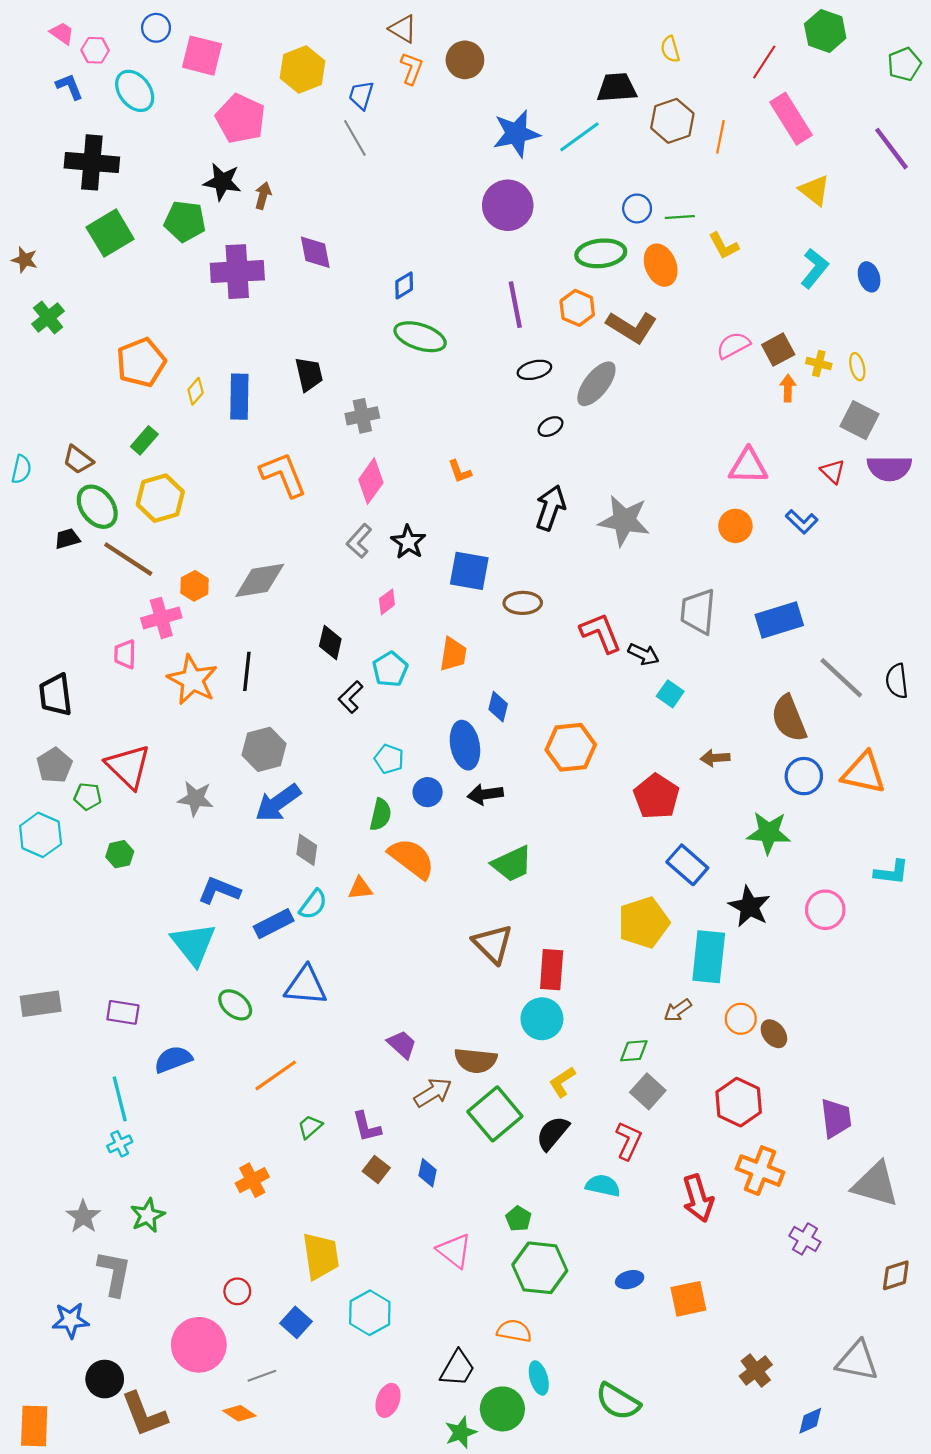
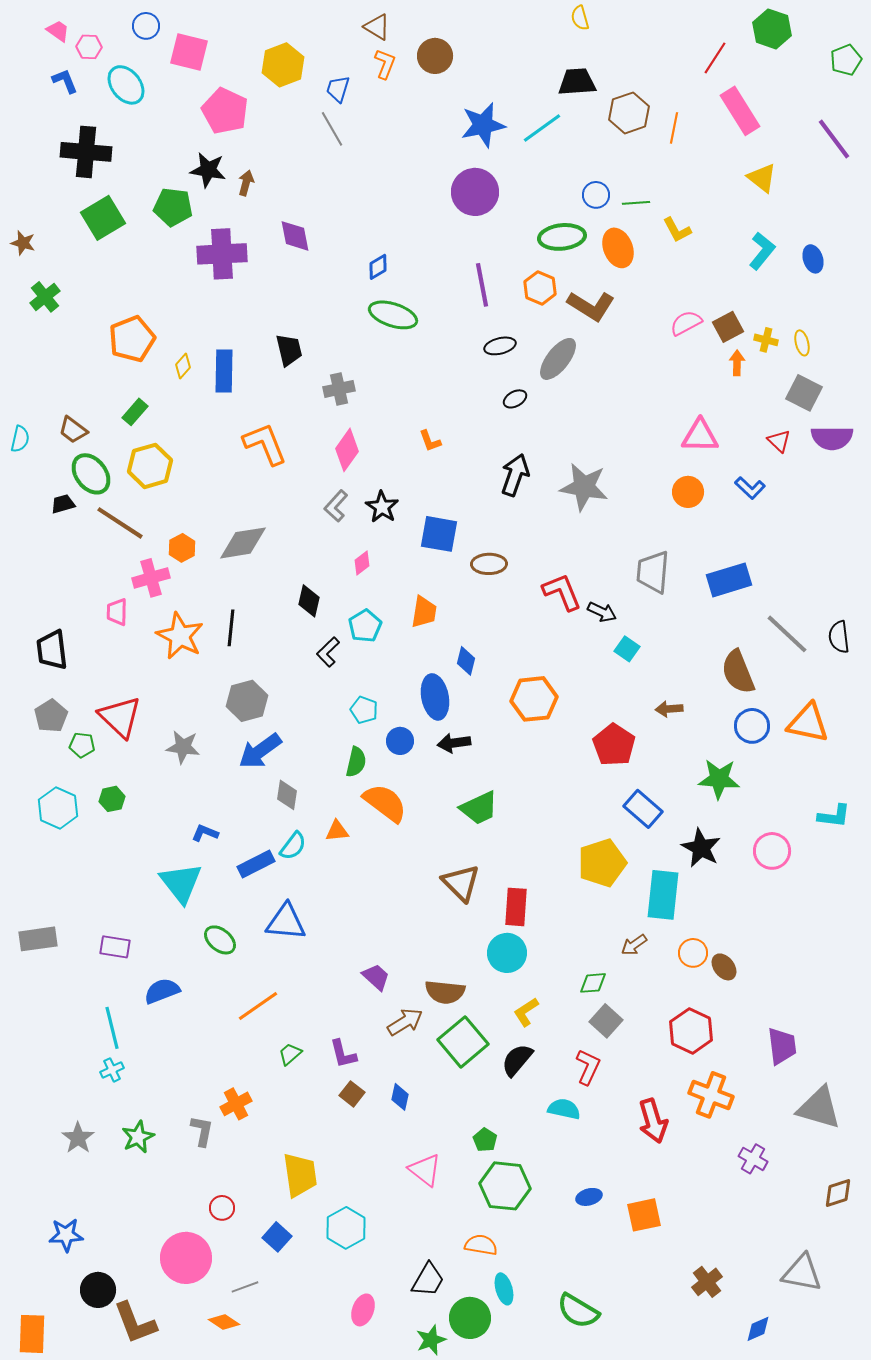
yellow semicircle: (670, 49) -> (580, 18), moved
cyan hexagon: (41, 835) -> (58, 808), moved
blue L-shape: (219, 890) -> (205, 833), size x0.7
gray L-shape: (114, 1273) -> (202, 1131), moved, size x0.7

